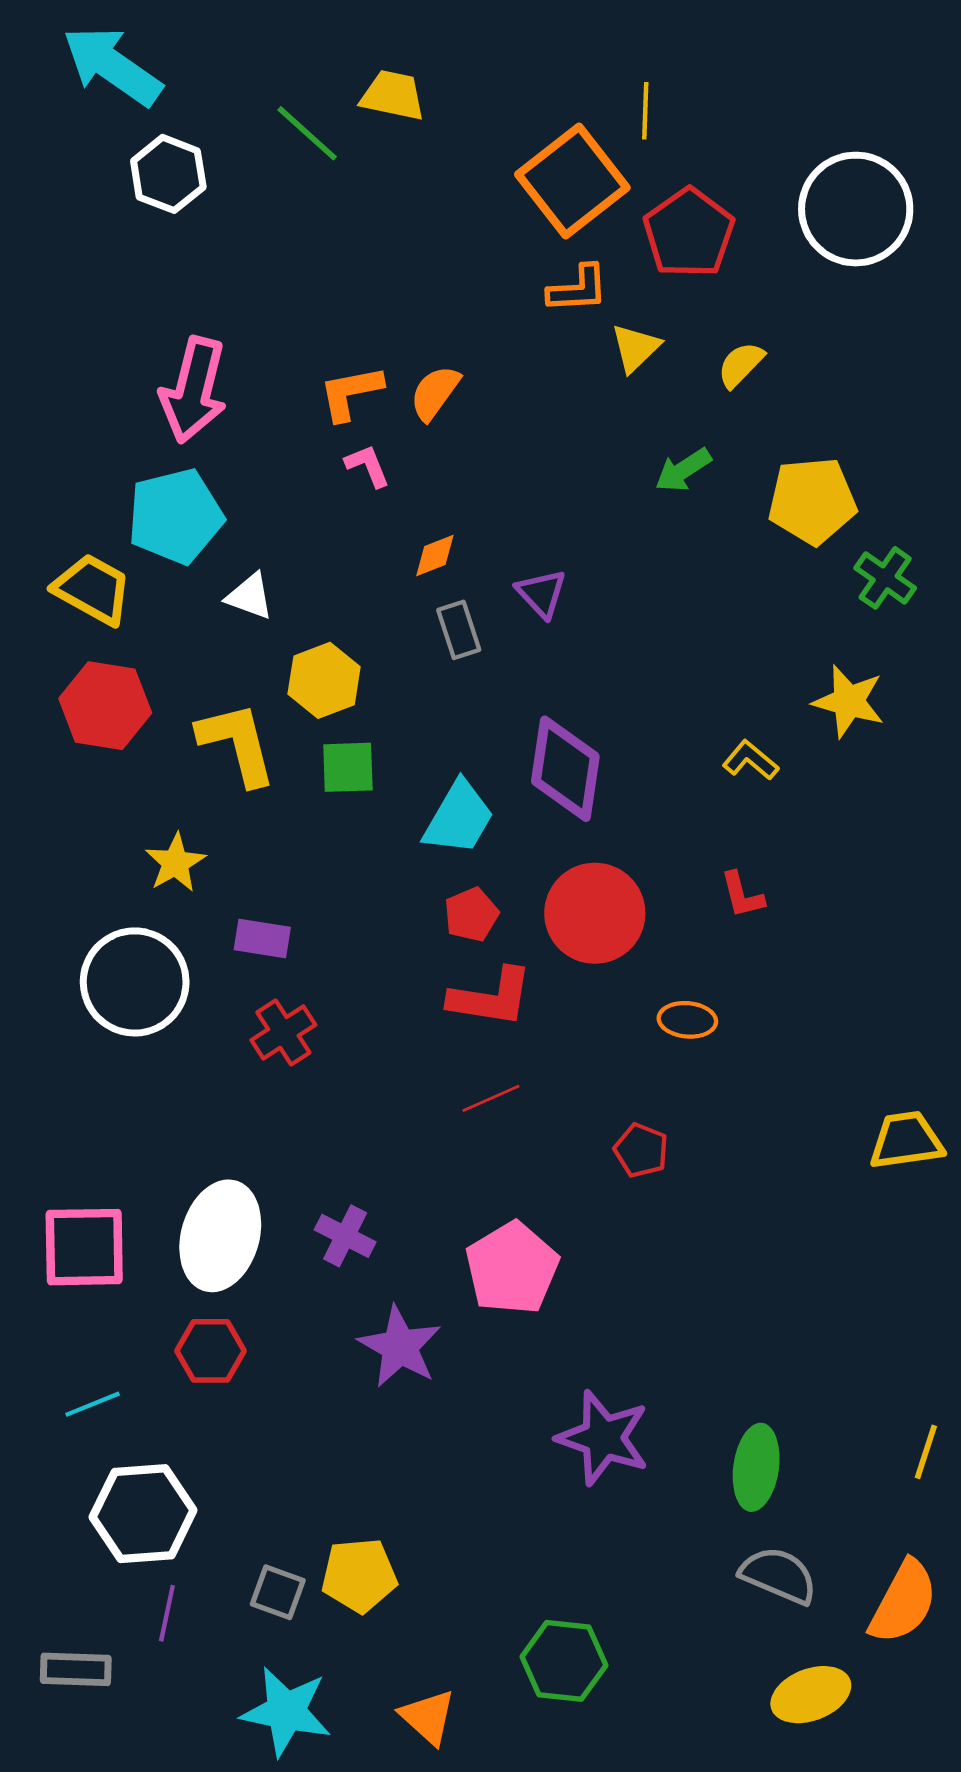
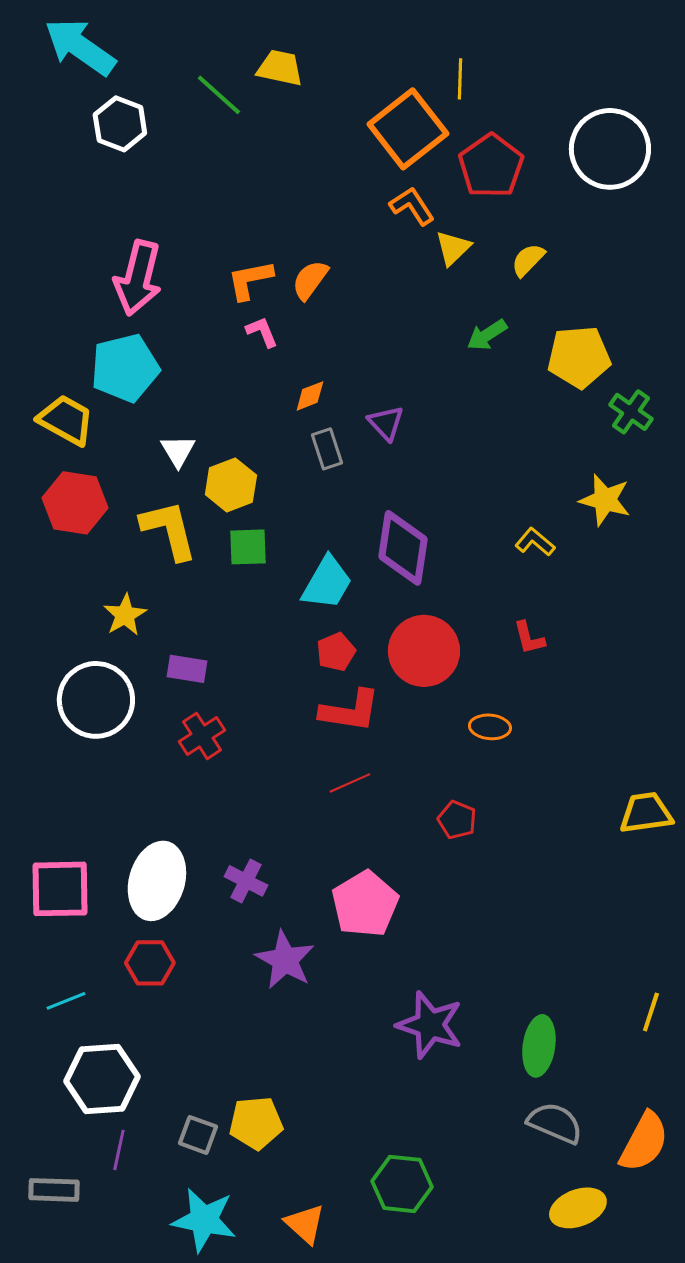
orange L-shape: (578, 289) -> (412, 206), turned -120
white triangle: (250, 596) -> (178, 451), moved, turned 39
yellow line: (926, 1452) -> (651, 1012), moved

